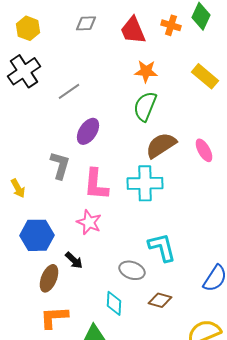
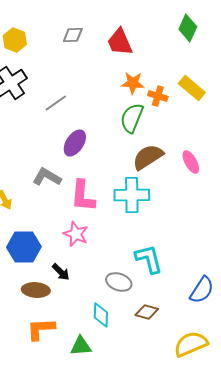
orange cross: (171, 25) -> (158, 96), moved
gray L-shape: (60, 165) -> (47, 177), turned -76
brown ellipse: (49, 278) -> (36, 290), turned 72

